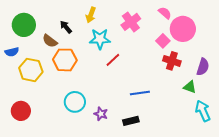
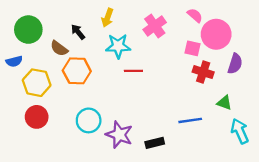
pink square: (163, 41) -> (193, 48), turned -32
red line: (113, 60) -> (133, 71), turned 42
purple semicircle: (203, 67) -> (235, 64), moved
blue line: (140, 93) -> (190, 120), moved
red circle: (21, 111) -> (37, 117), moved
purple star: (101, 114) -> (119, 135), size x1.6

